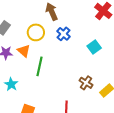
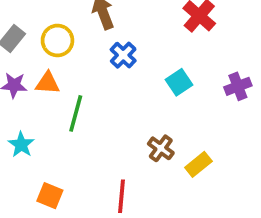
yellow circle: (36, 32) -> (57, 40), moved
orange triangle: (24, 51) -> (48, 83), turned -40

